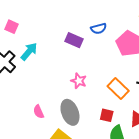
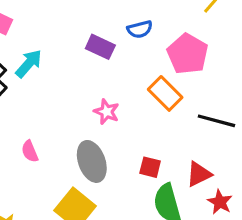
orange rectangle: (118, 88) -> (165, 93), moved
pink semicircle: (39, 112) -> (30, 151), moved

